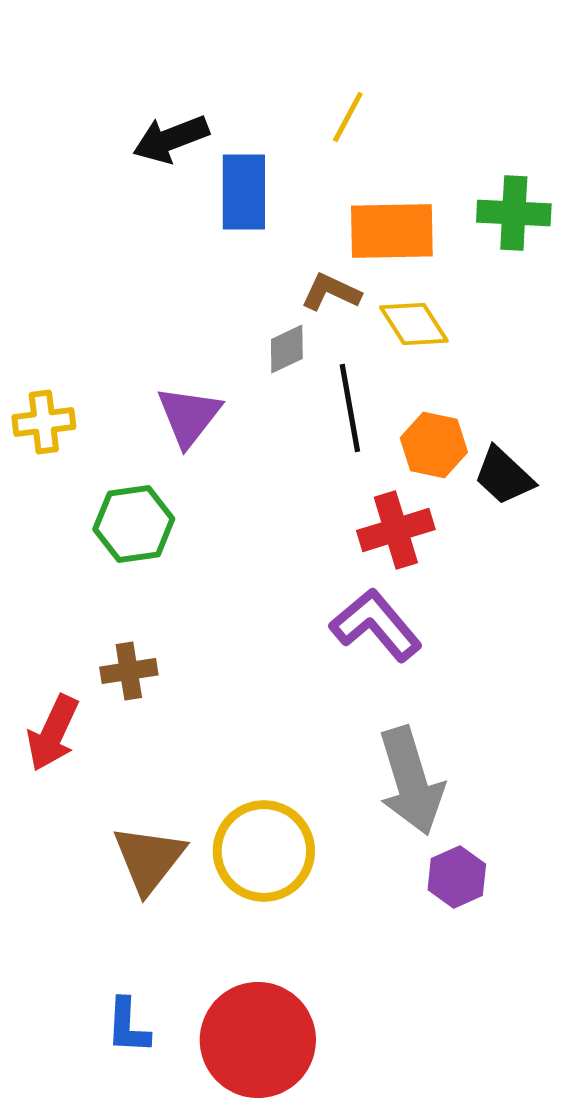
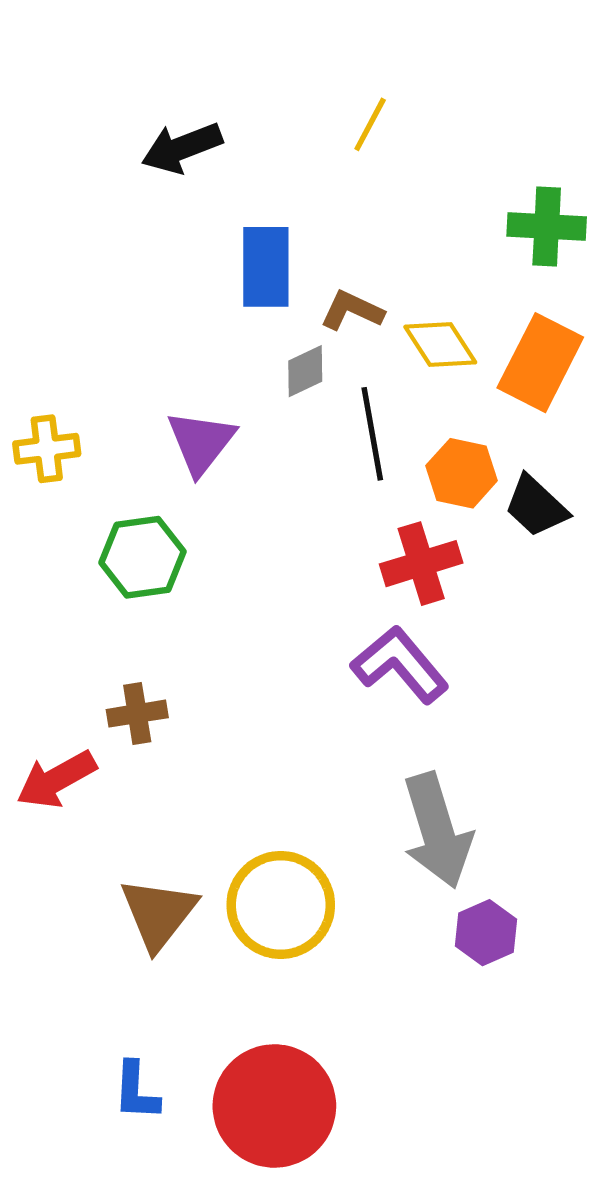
blue rectangle: (244, 192) -> (266, 267), moved
orange rectangle: (392, 231) -> (540, 363), moved, turned -62
red arrow: (53, 733) -> (56, 779), turned 36

